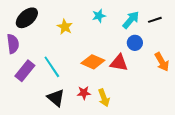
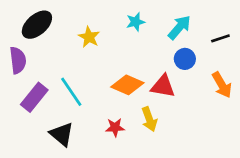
black line: (155, 20) -> (220, 38), moved
black triangle: (56, 98) -> (62, 134), moved
yellow arrow: (104, 98) -> (149, 119), moved

